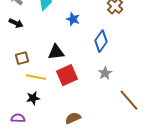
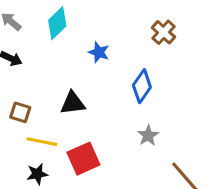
brown square: (22, 58) -> (20, 112), turned 32
red square: (67, 75) -> (83, 159), moved

